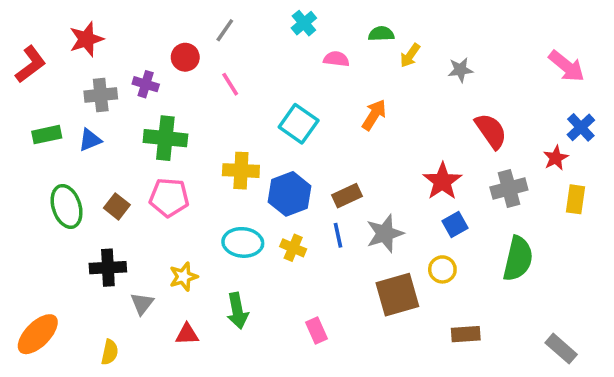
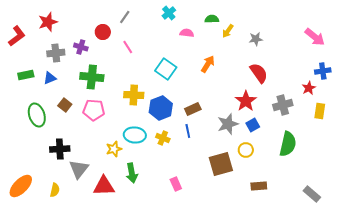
blue cross: (581, 127) -> (323, 71), turned 35
red semicircle: (491, 131) -> (259, 73), moved
brown square: (117, 206) -> (65, 105), moved
gray star: (385, 233) -> (228, 124), moved
yellow star: (183, 277) -> (114, 149), moved
gray triangle: (142, 304) -> (79, 169), size x1.5
red triangle: (187, 334) -> (104, 186), size x1.6
yellow semicircle: (110, 352) -> (55, 190), moved

